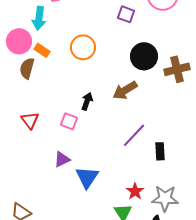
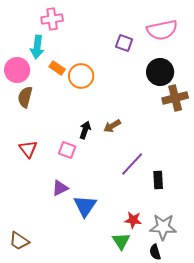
orange rectangle: (42, 50) -> (57, 68), moved
black circle: (144, 56) -> (160, 72), moved
brown arrow: (125, 90) -> (112, 126), moved, size x0.7
red star: (135, 191) -> (133, 220), turned -30

